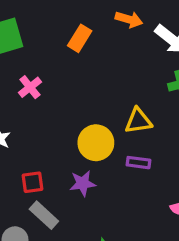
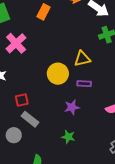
pink cross: (30, 87) -> (16, 43), size x1.5
purple star: (83, 183) -> (72, 107), moved

